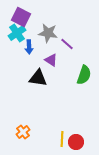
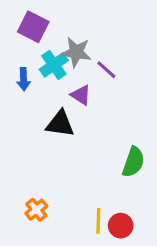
cyan cross: (17, 33) -> (54, 65), moved
blue arrow: (29, 47) -> (24, 79), moved
green semicircle: (84, 75) -> (133, 162), moved

